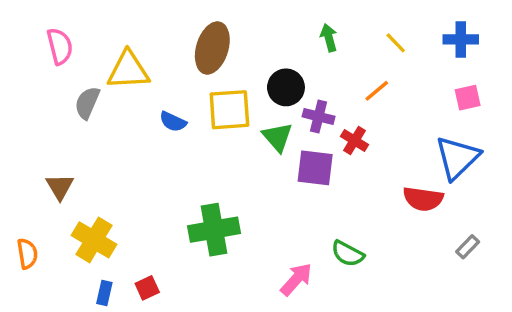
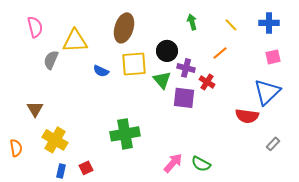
green semicircle: (348, 254) -> (201, 164), moved

